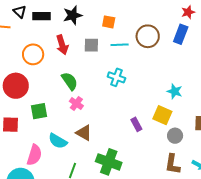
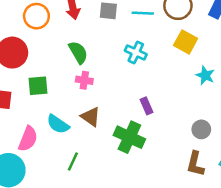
pink cross: (76, 103) -> (84, 80), turned -32
yellow square: (162, 115) -> (186, 42), moved
purple rectangle: (136, 124) -> (146, 106), moved
green cross: (109, 162) -> (129, 137), moved

